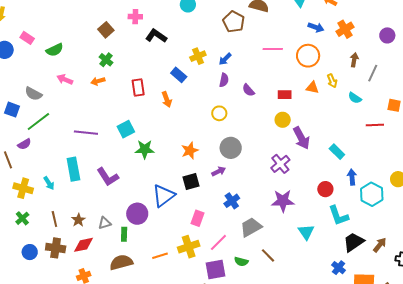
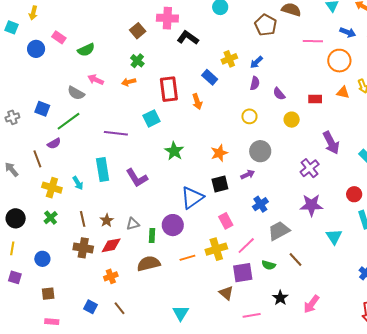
pink cross: (135, 17) -> (167, 18), size x1.5
pink line: (273, 49) -> (313, 41), moved
red rectangle: (138, 88) -> (169, 89), size x1.4
gray semicircle: (33, 94) -> (76, 93), moved
yellow circle: (283, 120) -> (292, 120), moved
cyan square: (126, 129) -> (152, 118), moved
green star: (145, 149) -> (174, 151), turned 30
purple circle: (137, 214) -> (173, 225), moved
pink rectangle: (197, 218) -> (226, 221), turned -49
blue circle: (30, 252) -> (42, 259), moved

